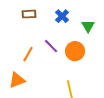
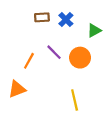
brown rectangle: (29, 14) -> (42, 17), moved
green triangle: (88, 26) -> (94, 30), turned 32

